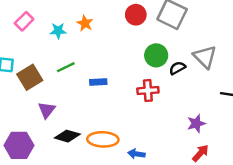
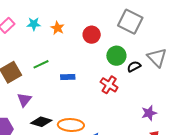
red circle: (136, 15) -> (92, 35), moved
cyan star: (58, 31) -> (34, 24), moved
red cross: (148, 90) -> (109, 85), turned 36

